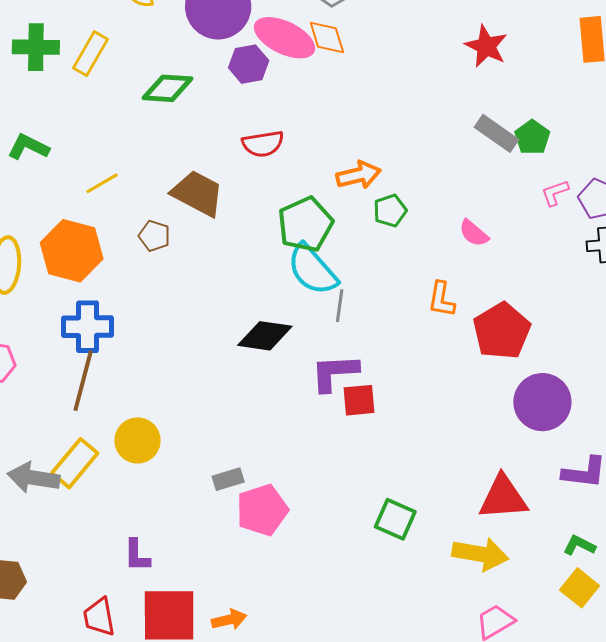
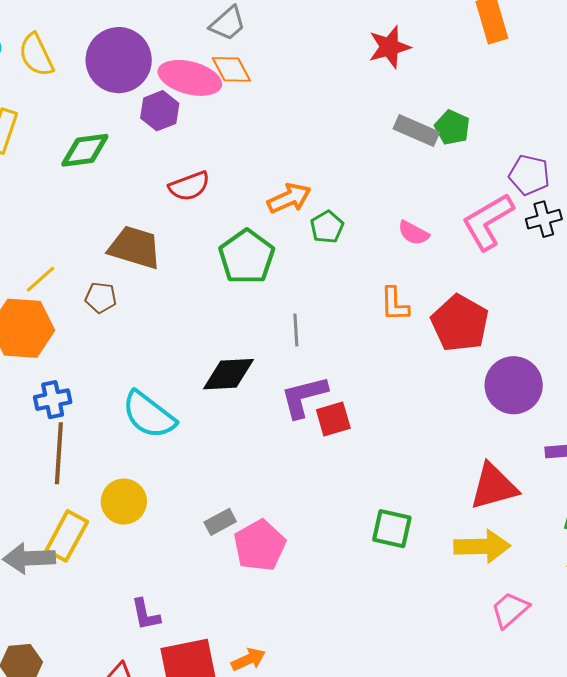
red star: (486, 46) -> (389, 47), turned -30
yellow line: (102, 183) -> (40, 279), moved
pink L-shape: (555, 193) -> (488, 221), moved, size x2.0
cyan semicircle: (312, 270) -> (149, 415), moved
blue cross: (87, 327) -> (53, 400), size x0.7

